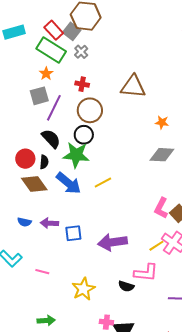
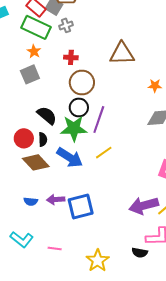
gray cross: (81, 52) -> (66, 25), turned 32
purple line: (54, 108) -> (99, 120), moved
blue square: (73, 233) -> (81, 206), size x1.5
purple arrow: (113, 242) -> (144, 206), moved

